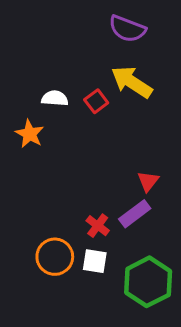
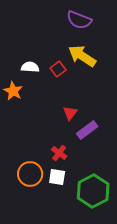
red triangle: (148, 181) -> (70, 113), moved
purple rectangle: (135, 214) -> (87, 130), moved

